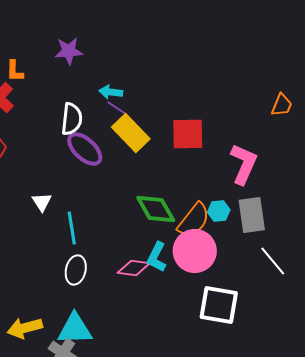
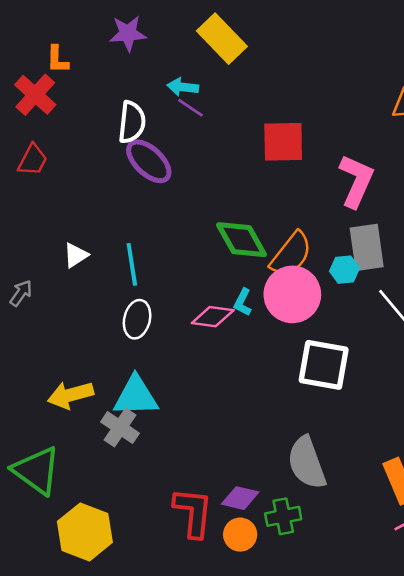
yellow rectangle: (131, 133) -> (222, 39), moved
white triangle: (42, 202) -> (76, 255), moved, turned 30
cyan hexagon: (219, 211) -> (345, 270), moved
cyan L-shape: (157, 257) -> (243, 302), size x0.7

